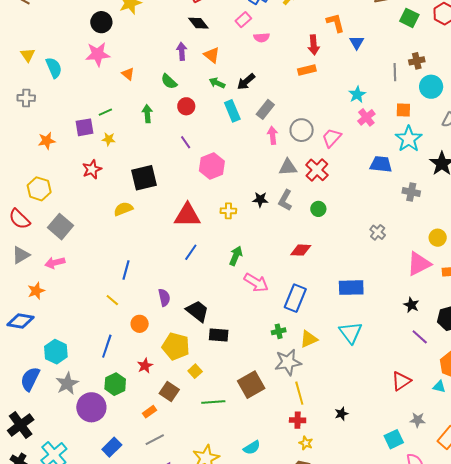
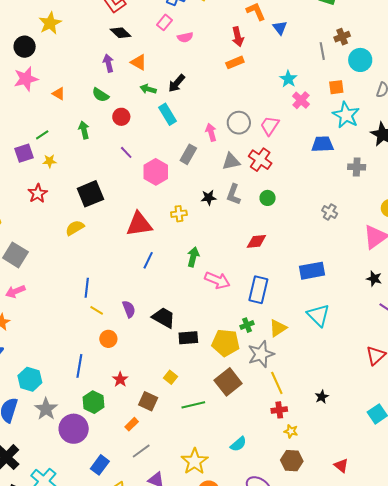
gray rectangle: (265, 109) -> (188, 154), moved
yellow line: (112, 300) -> (97, 310), moved
yellow pentagon: (176, 346) -> (226, 343), moved

